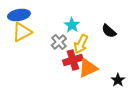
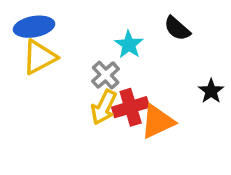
black semicircle: (109, 31) -> (177, 28), moved
yellow arrow: (81, 44) -> (104, 107), moved
black star: (118, 80) -> (211, 91), moved

